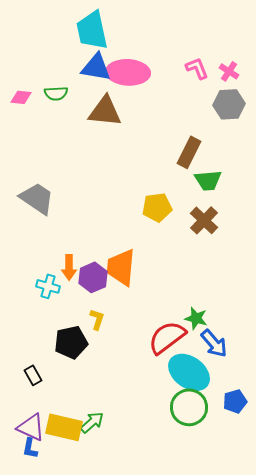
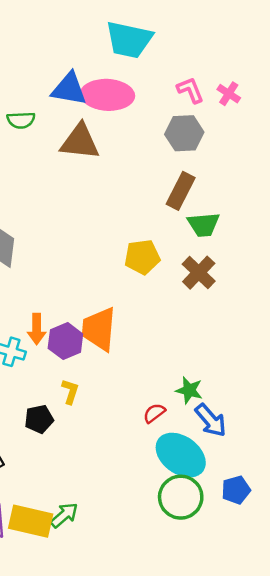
cyan trapezoid: (92, 30) -> (129, 40), moved, turned -66
gray hexagon: (229, 104) -> (184, 133), moved
red semicircle: (167, 337) -> (154, 413), size x0.5
black pentagon: (71, 342) -> (39, 419), size x0.7

